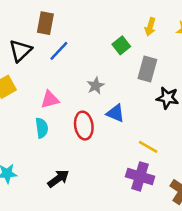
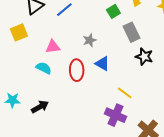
gray rectangle: (147, 69) -> (132, 32), turned -48
cyan semicircle: (42, 128) -> (44, 68), turned -63
black arrow: (58, 179) -> (40, 107), moved

